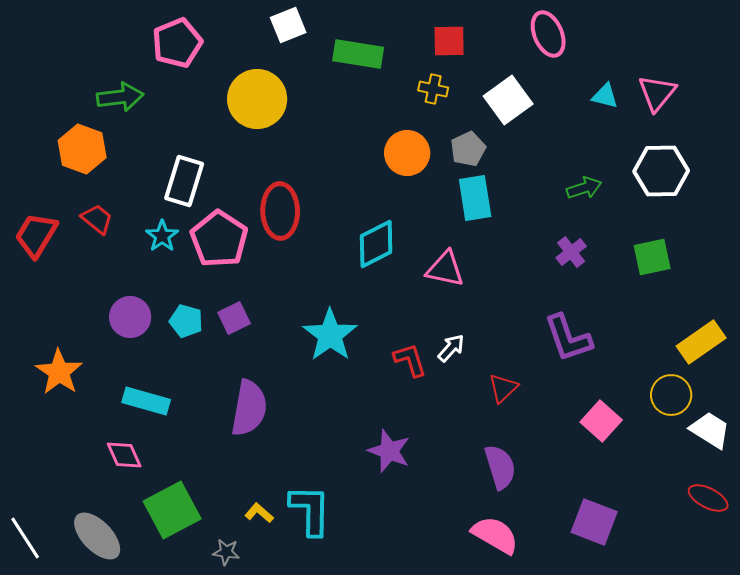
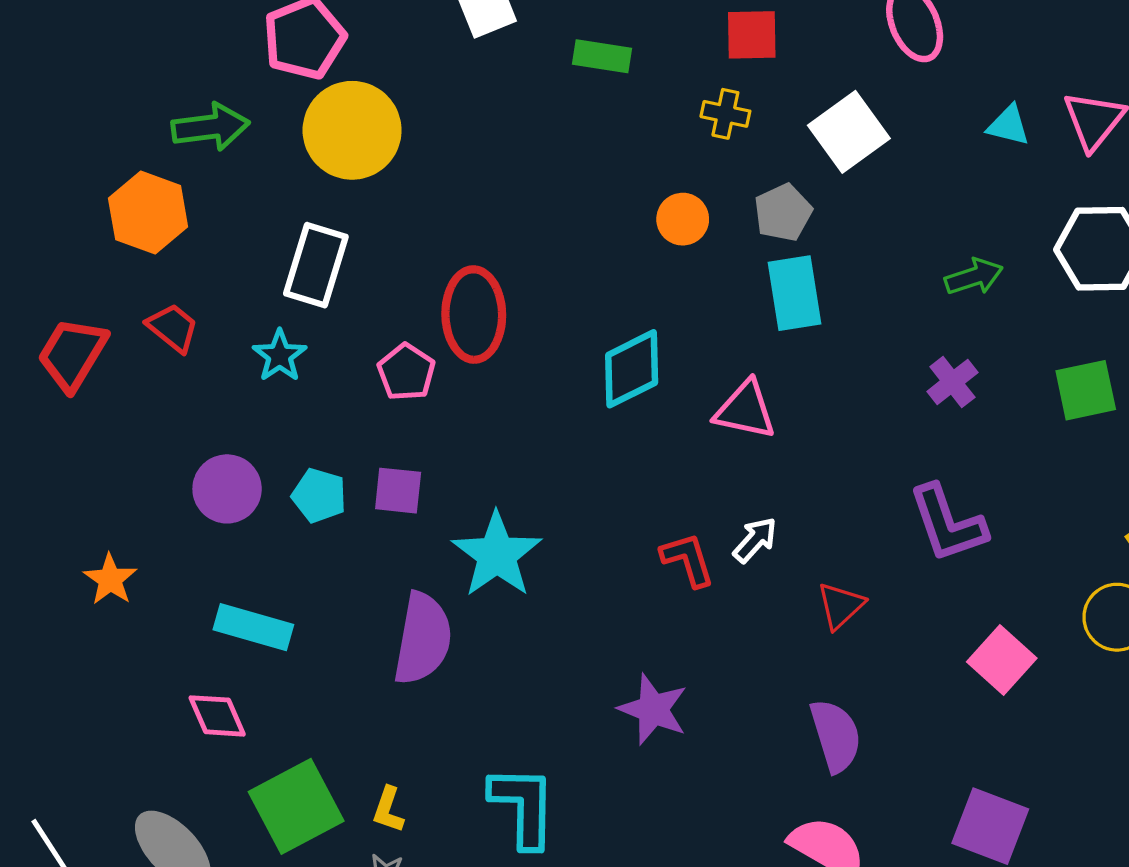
green rectangle: (358, 54) -> (602, 56), size x0.7
yellow circle: (257, 99) -> (352, 130), moved
orange circle: (407, 153) -> (683, 219), size x0.7
pink pentagon: (219, 239) -> (406, 372), moved, size x0.6
purple square: (234, 318) -> (398, 491), turned 32
cyan star: (330, 335) -> (497, 555), moved
orange star: (59, 372) -> (110, 579), size x0.7
yellow L-shape: (259, 513) -> (388, 810), moved, turned -112

